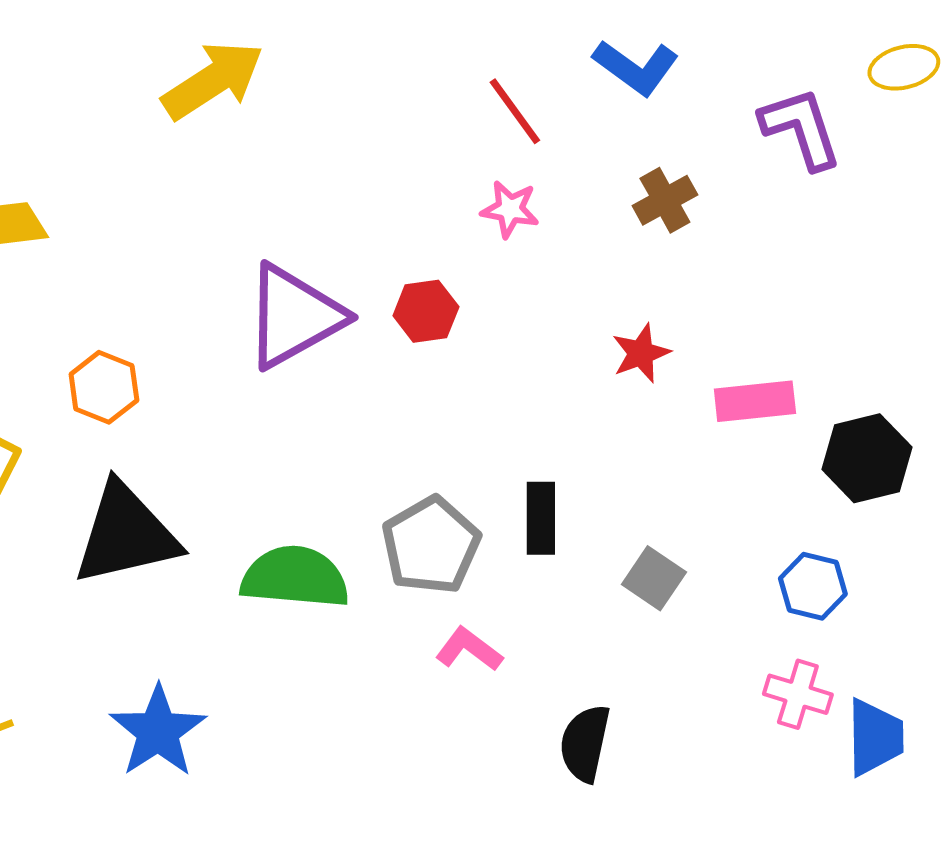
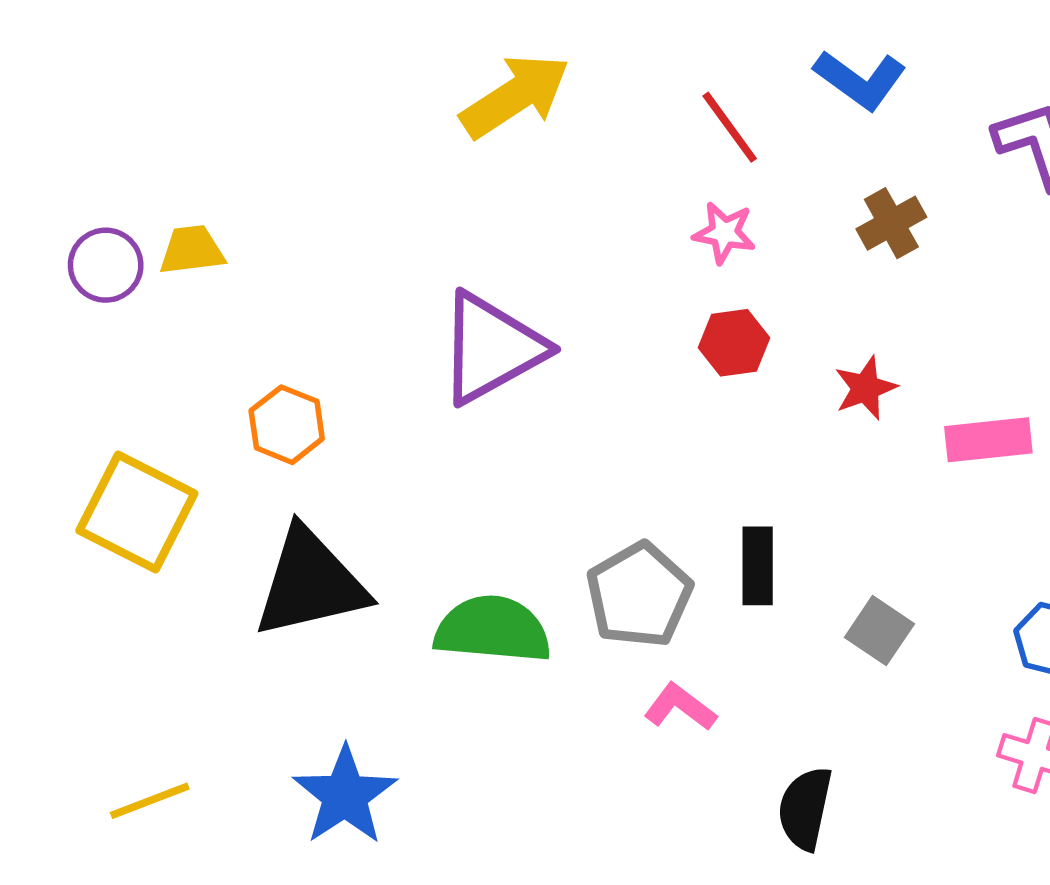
yellow arrow: (213, 80) -> (515, 96), moved
red hexagon: (426, 311) -> (734, 343), moved

